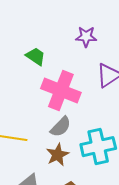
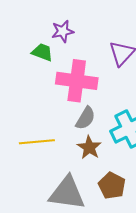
purple star: (86, 37) -> (63, 31), moved

